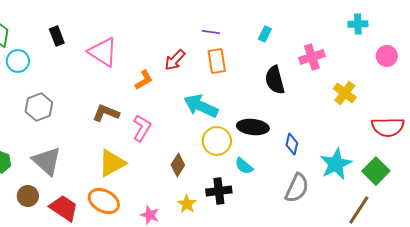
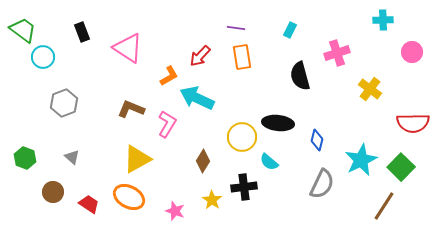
cyan arrow: (201, 106) -> (197, 98), moved
gray triangle: (47, 161) -> (72, 157), size x0.5
red trapezoid: (64, 208) -> (89, 204), size x0.7

